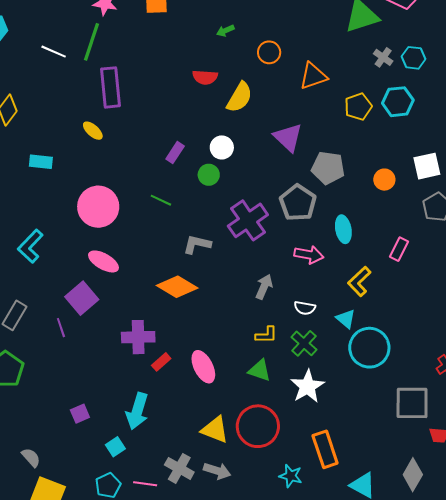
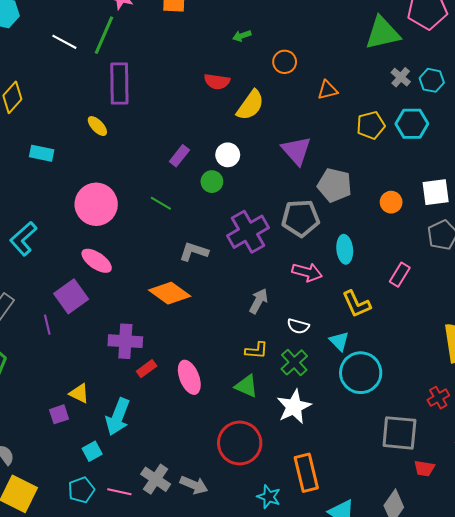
orange triangle: (313, 76) -> (327, 90), size x0.7
gray pentagon: (298, 203) -> (301, 218), turned 30
yellow L-shape: (359, 281) -> (356, 304), turned -76
yellow triangle: (215, 430) -> (79, 393), moved, size x0.7

